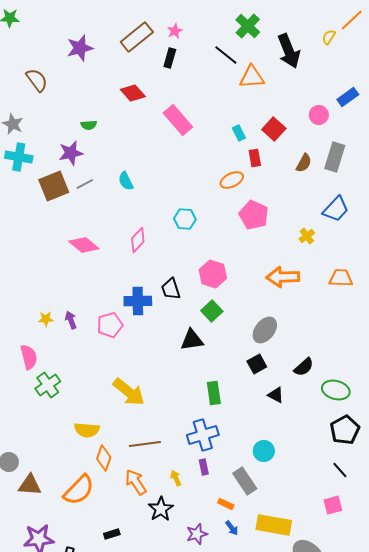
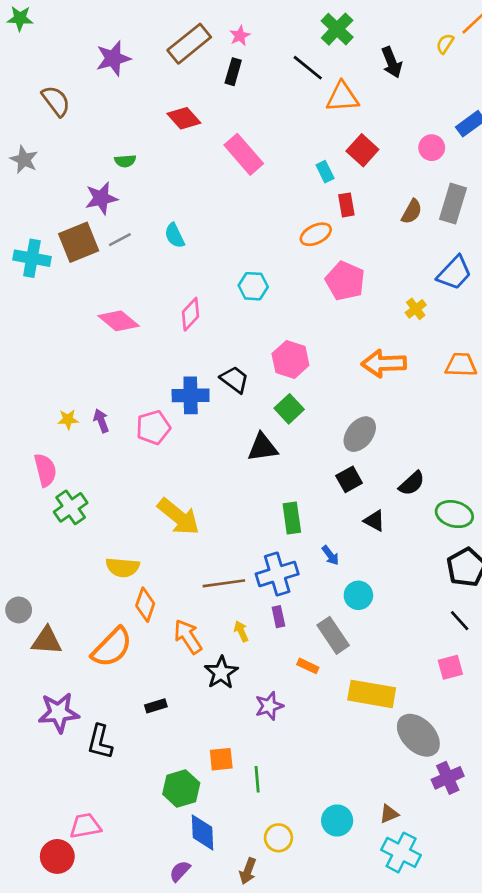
black arrow: (289, 51) -> (392, 62), size x0.7
red square: (274, 129) -> (362, 150), moved
cyan cross: (19, 157) -> (32, 258), moved
black trapezoid: (171, 289) -> (234, 379), turned 145
brown line: (145, 444) -> (224, 583), moved
blue arrow: (232, 528) -> (330, 555), moved

